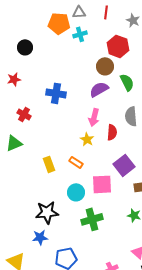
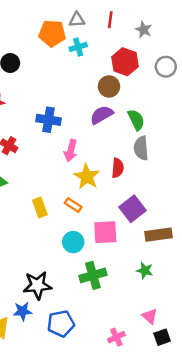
green semicircle: (127, 82) -> (136, 120), moved
pink arrow: (94, 117) -> (71, 151), moved
yellow star: (87, 139) -> (87, 177), size x1.5
black star: (47, 212) -> (37, 285), moved
blue star: (40, 237) -> (23, 311), moved

